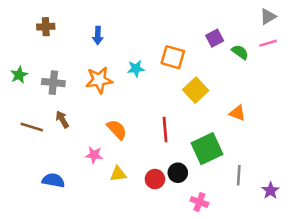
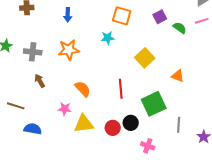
orange square: (173, 57) -> (122, 16), moved
cyan star: (136, 69) -> (108, 38), moved
brown line: (32, 127) -> (16, 106), moved
yellow triangle: (118, 174) -> (84, 124), size x1.5

